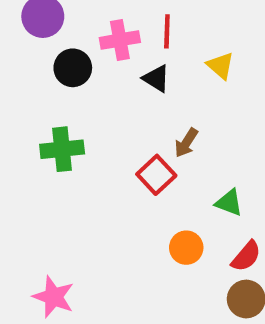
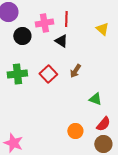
yellow triangle: (220, 66) -> (102, 29), moved
red square: (156, 175) -> (48, 74), moved
orange circle: (186, 248) -> (75, 131), moved

